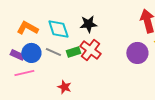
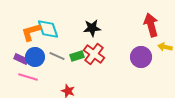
orange L-shape: (27, 28) -> (31, 32), turned -45
cyan diamond: (58, 29) -> (48, 29), moved
pink line: (24, 73) -> (28, 77), turned 30

